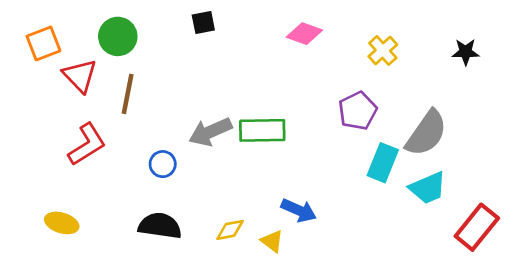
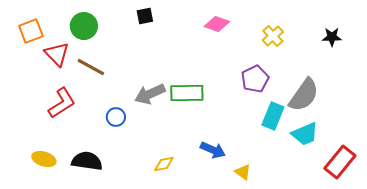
brown line: (128, 94) -> (91, 67), turned -72
black semicircle: (160, 226) -> (87, 161), moved
yellow triangle: (272, 241) -> (243, 172), moved

